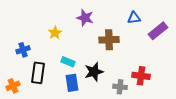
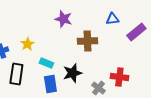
yellow star: (55, 33) -> (27, 44), moved
gray cross: (120, 87) -> (98, 88), turned 32

